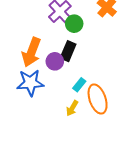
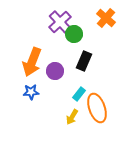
black rectangle: (68, 51) -> (84, 61), moved
blue star: (30, 83) -> (31, 92), size x0.6

